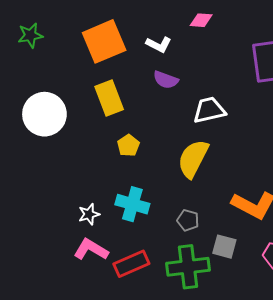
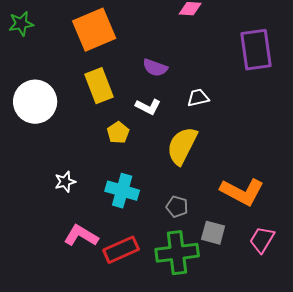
white L-shape: (159, 44) -> (148, 107), moved
white trapezoid: (209, 110) -> (198, 98), size x0.7
white star: (89, 214) -> (65, 182), moved

